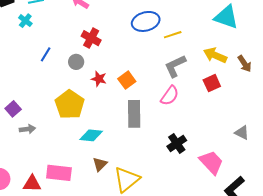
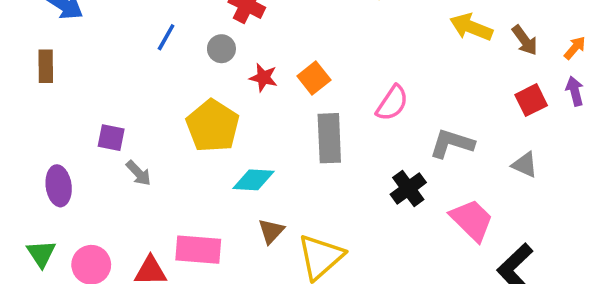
gray L-shape: (175, 66) -> (452, 143), moved, turned 45
red square: (212, 83) -> (531, 100), moved
purple square: (13, 109) -> (111, 138), turned -35
gray arrow: (27, 129) -> (138, 173), turned 56

